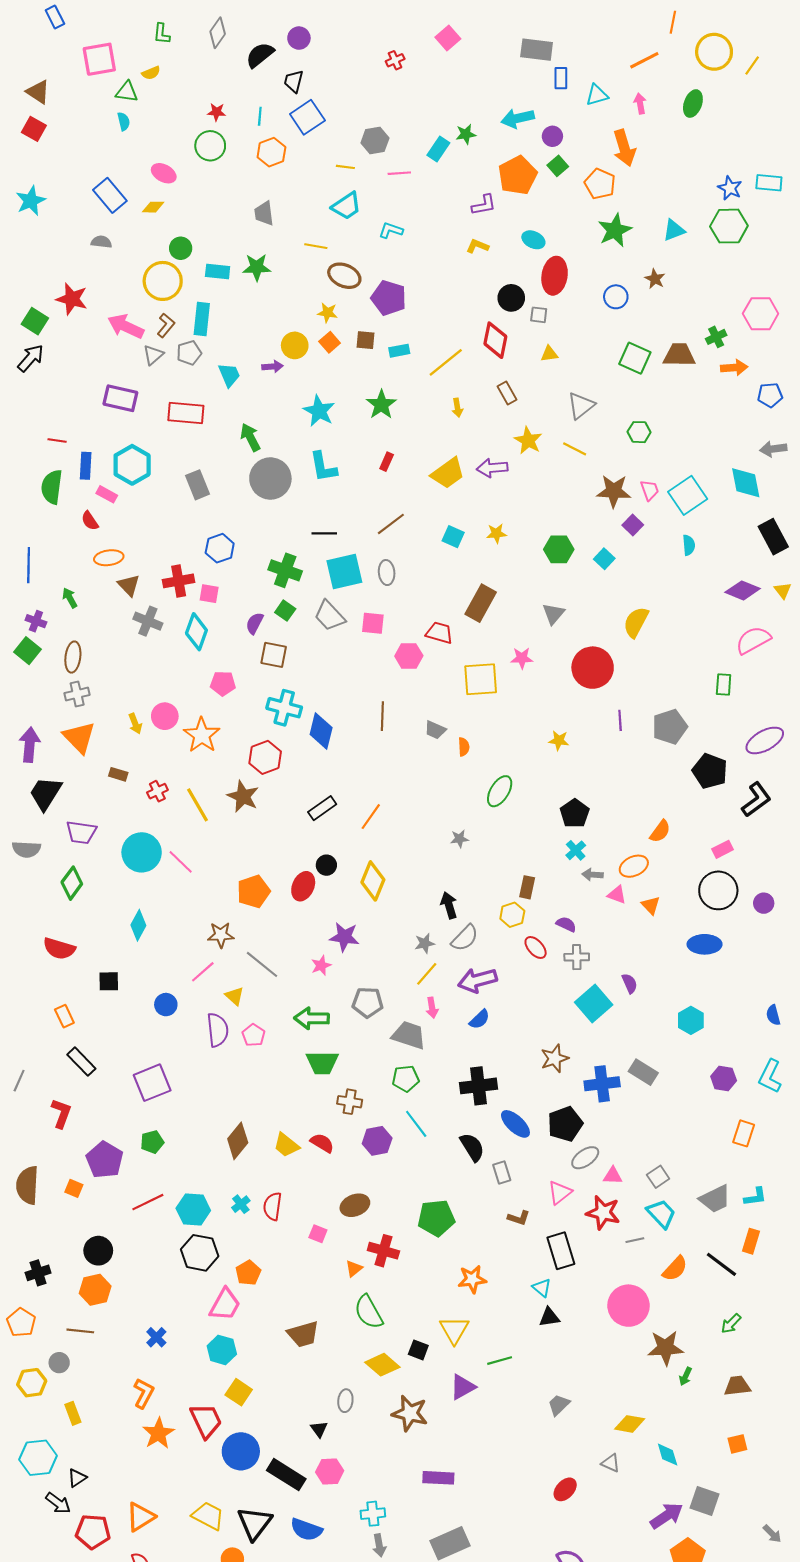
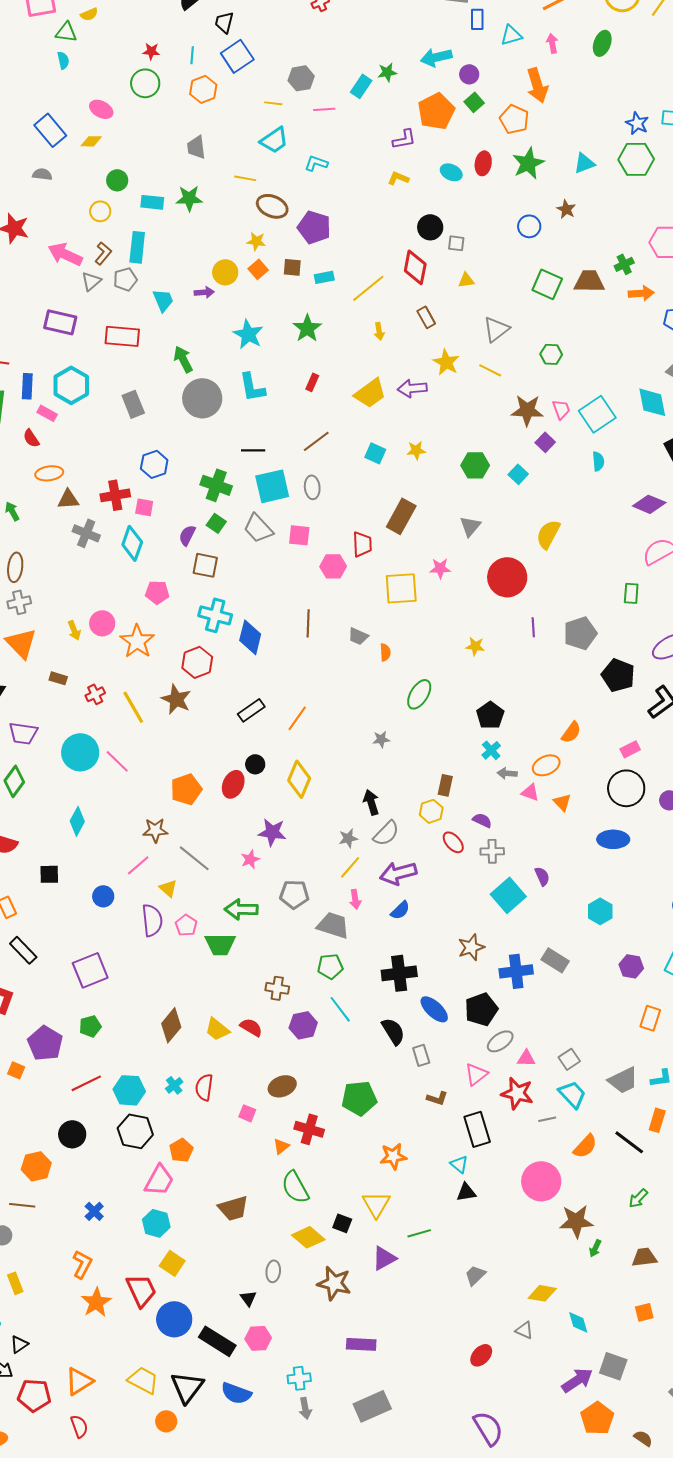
red ellipse: (555, 276) -> (483, 163), moved, size x0.7
yellow circle: (163, 281) -> (100, 211), size x0.6
brown triangle: (129, 585) -> (68, 499), turned -50
red trapezoid: (439, 633) -> (362, 544), turned 72
green trapezoid: (322, 1063) -> (220, 944), moved
black circle: (98, 1251) -> (72, 1134), moved

